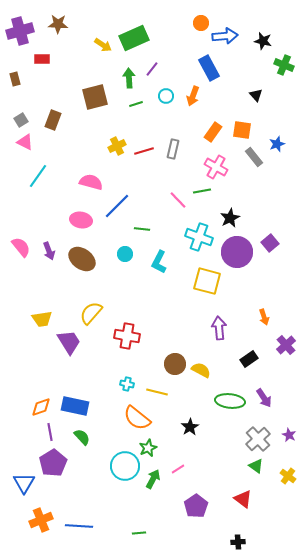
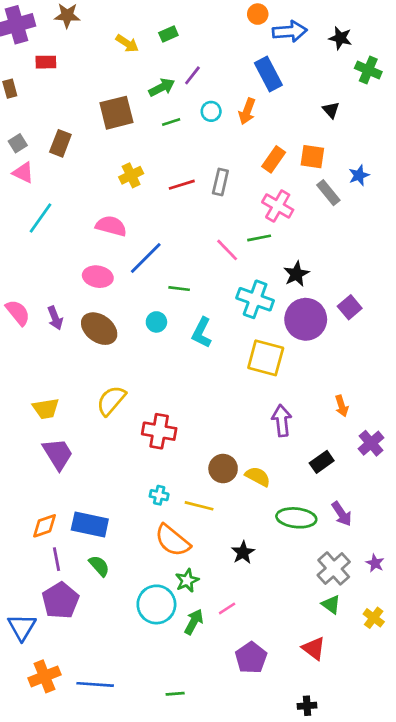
green rectangle: (134, 38) -> (168, 34), size x0.5
green arrow: (129, 78) -> (162, 87), turned 66
yellow cross: (117, 146) -> (131, 175), moved
purple trapezoid: (69, 342) -> (58, 454), moved

